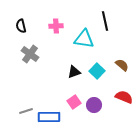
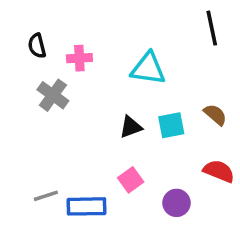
black line: (105, 21) -> (212, 28), moved
pink cross: (56, 26) -> (79, 58), moved
cyan square: (97, 71) -> (171, 125), turned 35
purple circle: (94, 105) -> (176, 203), moved

